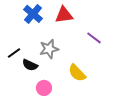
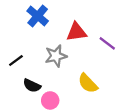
red triangle: (64, 15) -> (76, 32), moved
black semicircle: (30, 65) -> (32, 86), moved

